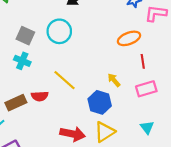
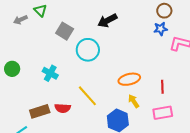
gray square: (25, 36) -> (65, 31), moved
orange ellipse: (129, 38) -> (129, 79), moved

